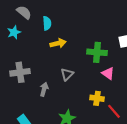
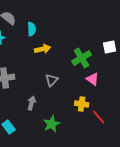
green cross: (97, 52) -> (82, 58), turned -36
gray arrow: (44, 89) -> (32, 103), moved

